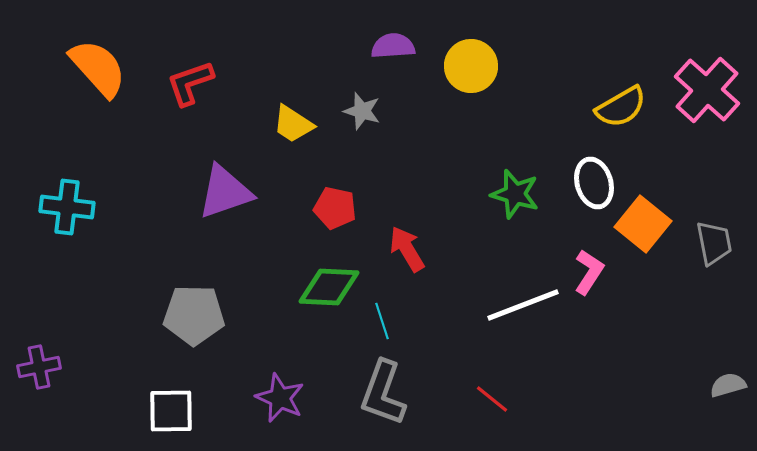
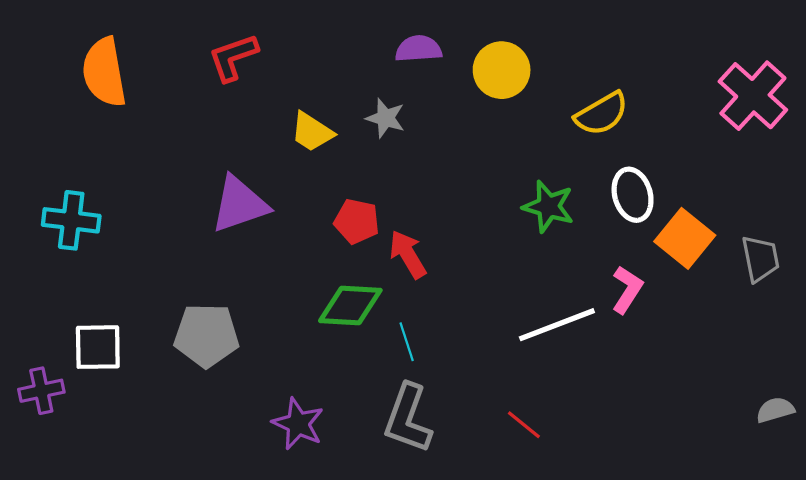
orange semicircle: (98, 68) -> (104, 72), turned -148
red L-shape: (190, 83) -> (233, 57), moved
yellow semicircle: (621, 107) -> (602, 114), moved
red arrow: (407, 249) -> (408, 254), moved
white square: (171, 411) -> (98, 347), moved

